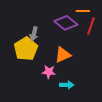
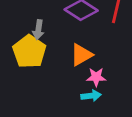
pink star: (49, 72) -> (96, 77), moved

